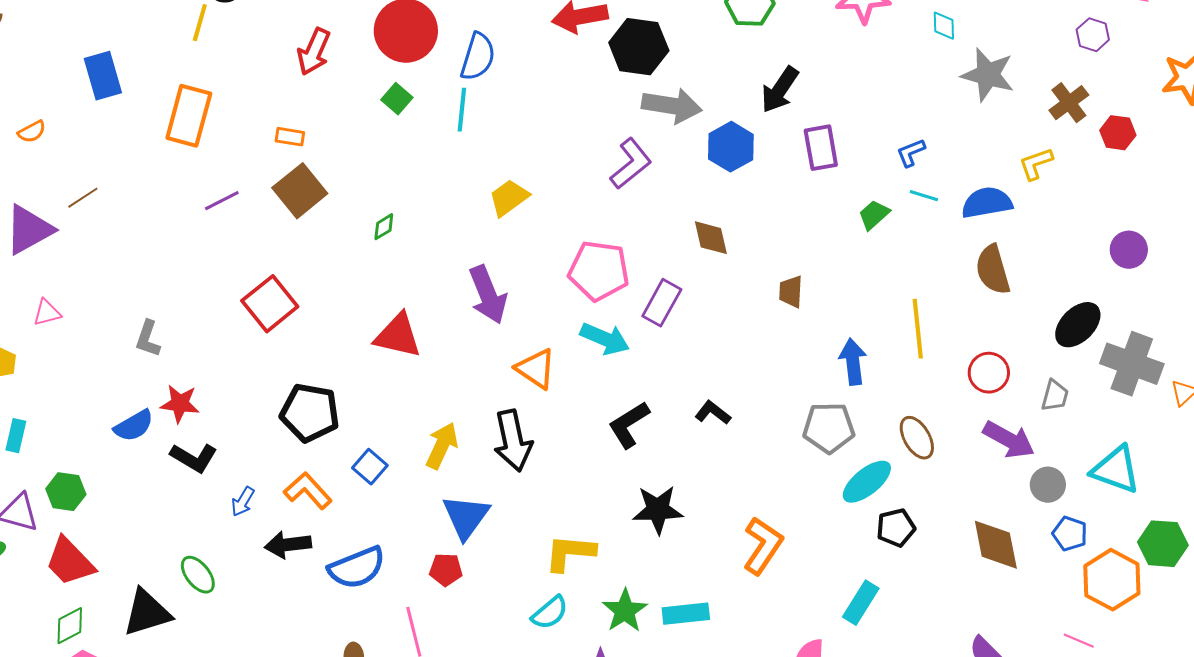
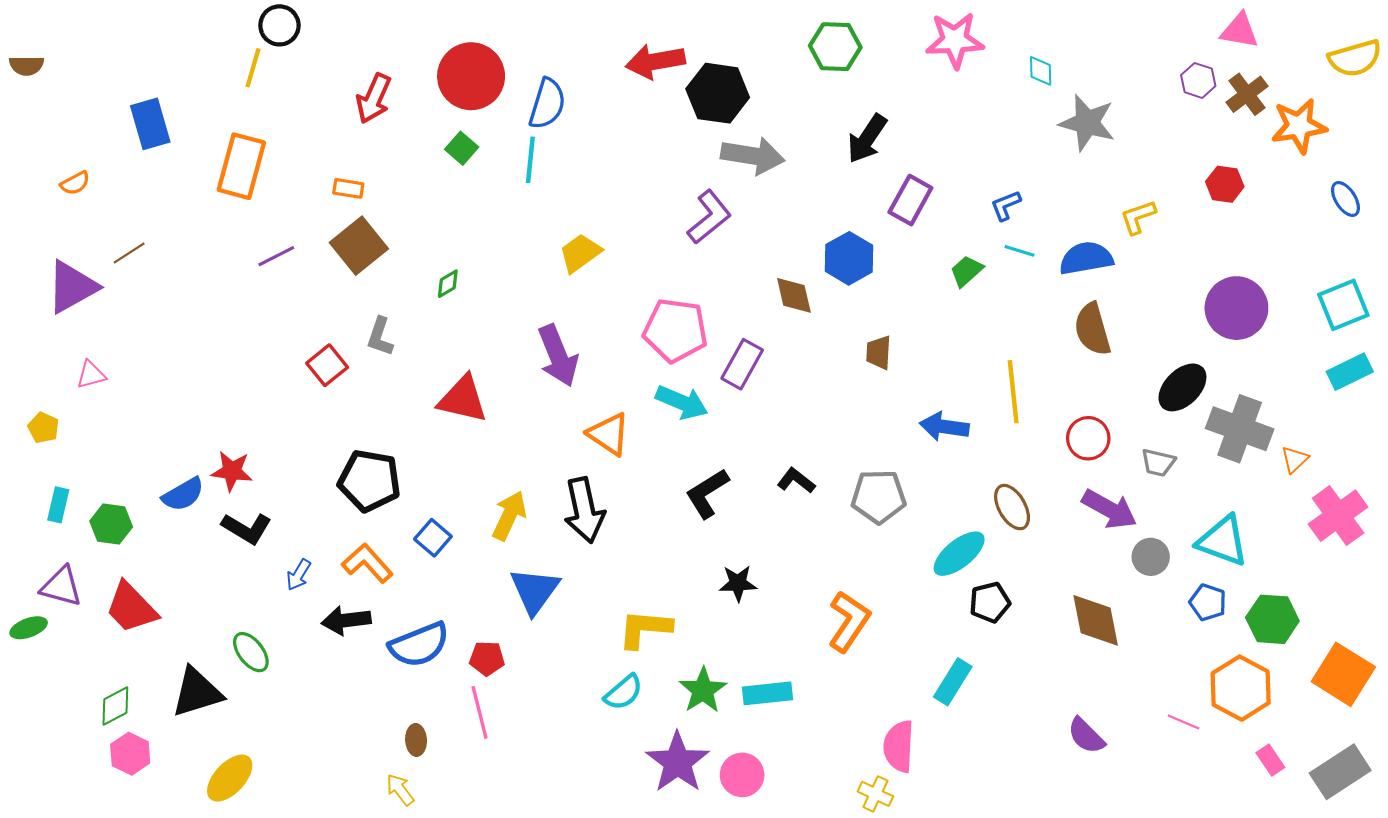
brown cross: (1069, 103) -> (1247, 94), moved
blue hexagon: (731, 147) -> (849, 258), moved
purple rectangle: (821, 148) -> (910, 200), turned 39
purple circle: (1129, 250) -> (1236, 308), size x1.6
red square: (270, 304) -> (327, 365), size x0.7
gray L-shape: (148, 339) -> (380, 337), moved
blue arrow: (853, 362) -> (944, 427), turned -75
gray trapezoid: (1055, 396) -> (1158, 463), turned 88
gray pentagon: (829, 428) -> (879, 496), moved
green hexagon: (66, 492) -> (111, 524), moved
black star: (658, 510) -> (738, 583), size x0.7
blue pentagon: (1070, 534) -> (1208, 602), moved
red trapezoid: (70, 562) -> (131, 608), moved
red pentagon: (446, 570) -> (487, 658), moved
orange hexagon: (1112, 580) -> (1241, 688), moved

